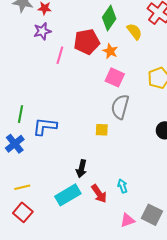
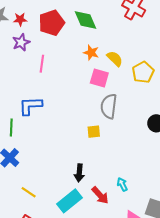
green diamond: (109, 18) -> (85, 20), turned -50
yellow semicircle: (134, 31) -> (115, 59), moved
red pentagon: (87, 42) -> (52, 23), moved
blue L-shape: (45, 126) -> (30, 106), moved
yellow line: (22, 187) -> (29, 192), moved, turned 56

